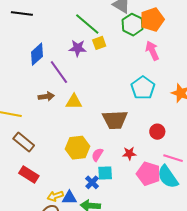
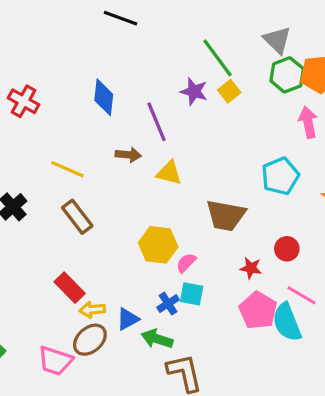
yellow square: (99, 43) -> (229, 91), turned -32
blue diamond: (37, 54) -> (104, 97), moved, turned -55
red star: (129, 153) -> (251, 268), moved
red rectangle: (29, 175) -> (70, 288), moved
yellow arrow: (55, 196) -> (92, 310), moved
blue triangle: (69, 198) -> (128, 319), turned -42

